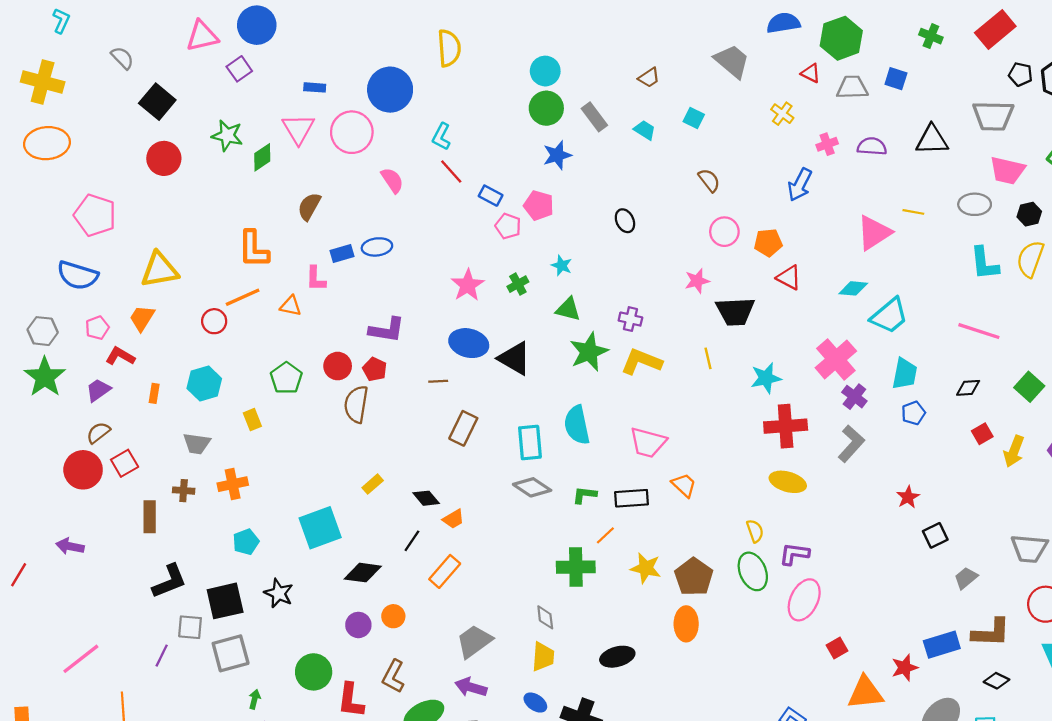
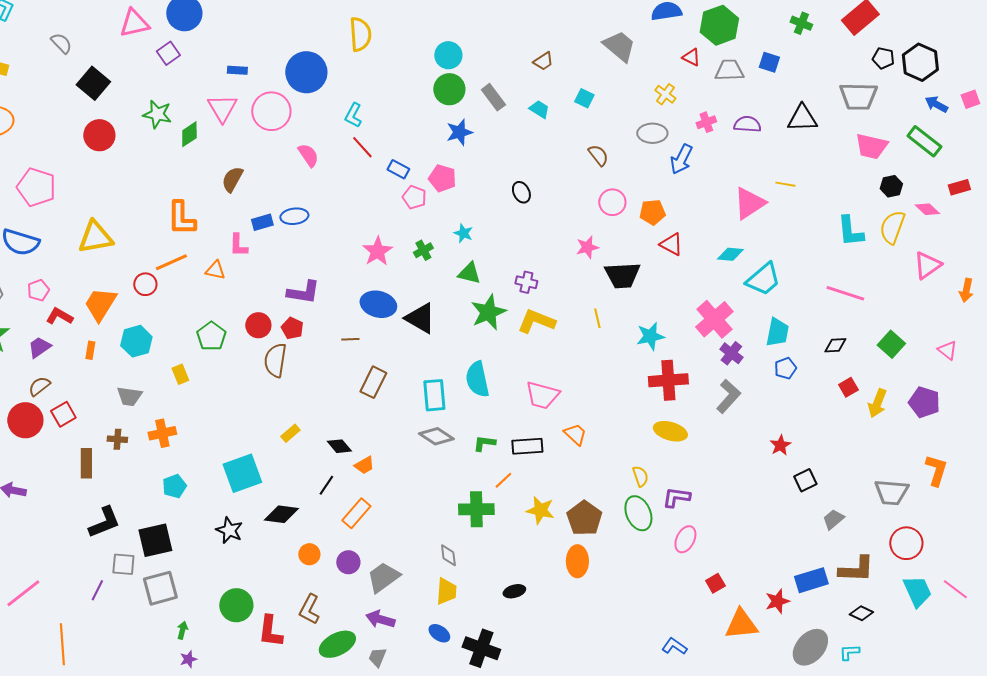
gray ellipse: (975, 204) -> (652, 133), moved
orange trapezoid: (142, 318) -> (100, 304), moved, size x1.4
black star: (279, 593) -> (229, 530), moved
pink ellipse: (804, 600) -> (685, 539), size x0.7
purple circle: (358, 625) -> (348, 562), moved
black ellipse: (617, 657) -> (514, 591), size x0.7

